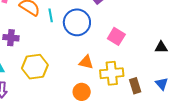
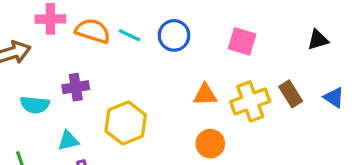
cyan line: (51, 15) -> (129, 35), turned -40
blue circle: (77, 22) -> (174, 35), size x0.7
brown rectangle: (135, 86) -> (291, 94), moved

